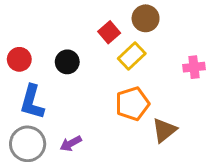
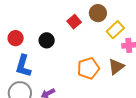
yellow rectangle: (132, 56) -> (115, 30), moved
brown triangle: (164, 130) -> (116, 67), moved

